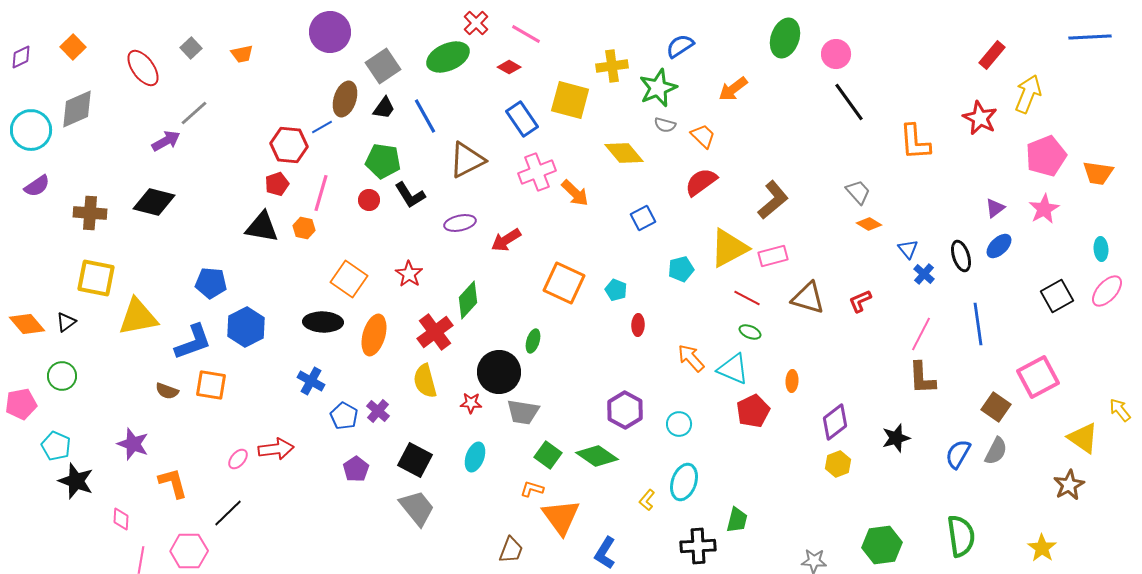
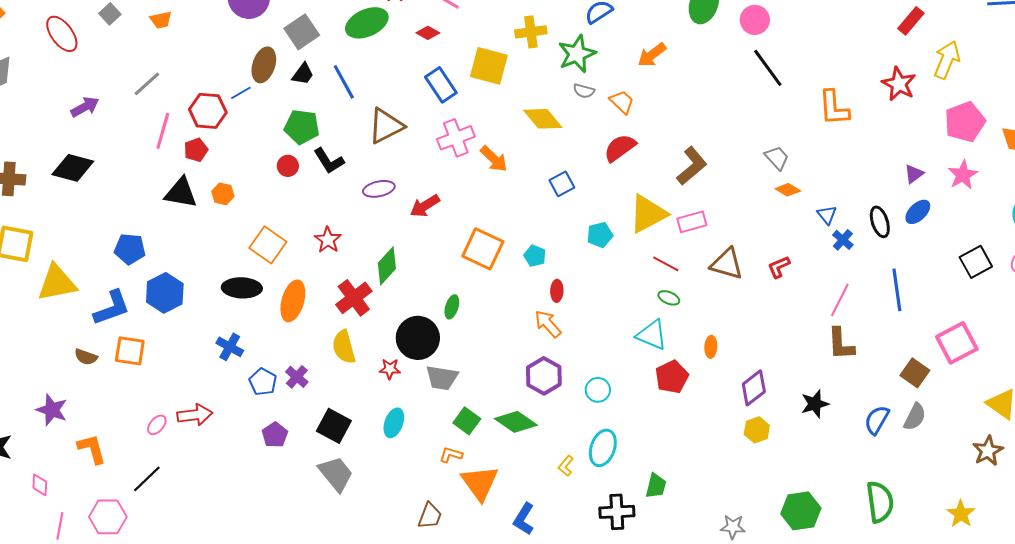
gray line: (194, 113) -> (147, 84), moved
pink line: (321, 193) -> (163, 131), moved
orange arrow: (691, 358) -> (548, 324), moved

